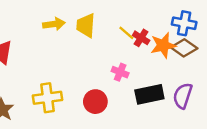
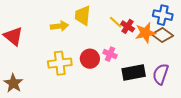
yellow arrow: (54, 24) -> (60, 26), moved
yellow cross: (48, 98) -> (60, 63), moved
red circle: (95, 102) -> (90, 59), moved

